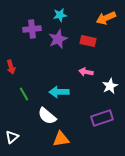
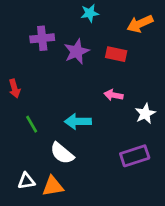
cyan star: (60, 15) -> (90, 13), moved
white triangle: (12, 137) -> (26, 181), moved, turned 32
orange triangle: (61, 139) -> (53, 186), moved

